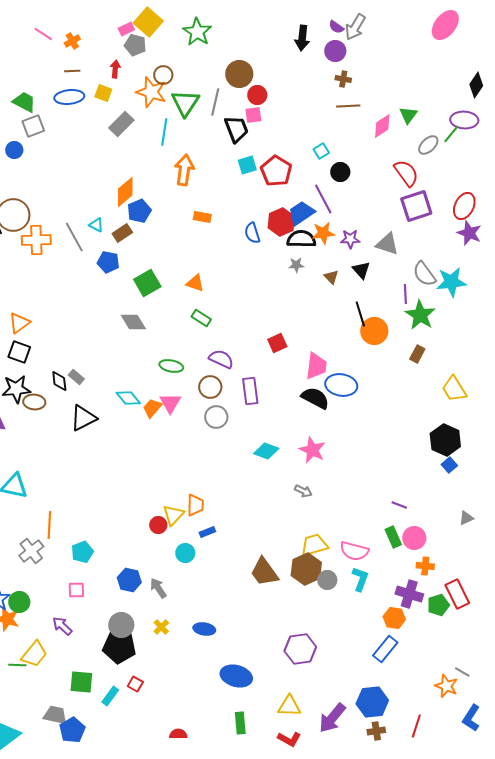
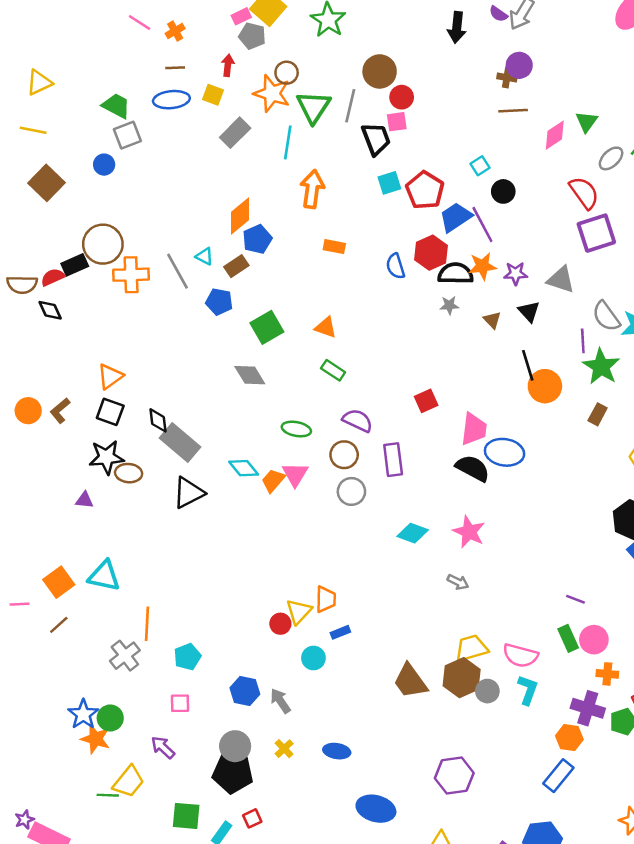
purple circle: (335, 51) -> (519, 65), moved
blue trapezoid: (301, 213) -> (456, 217), moved
gray rectangle: (76, 377) -> (180, 442), size x2.0
black diamond: (59, 381) -> (158, 420), moved
red square: (135, 684) -> (252, 818), turned 35

